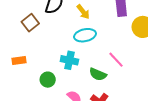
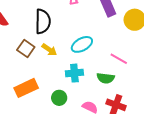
yellow arrow: (83, 12) -> (49, 50), moved
orange rectangle: (19, 60) -> (26, 88), size x1.6

